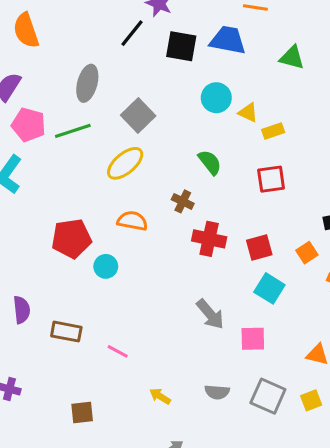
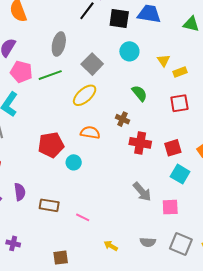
cyan circle: (216, 98) -> (129, 51), moved
yellow triangle: (248, 113) -> (163, 60), turned 32

